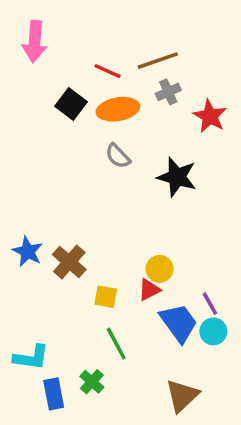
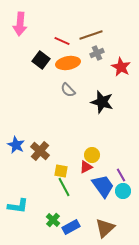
green line: (116, 344) -> (64, 187), moved
blue rectangle: (54, 394) -> (71, 227), moved, turned 72

